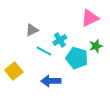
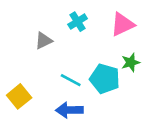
cyan cross: (60, 40) -> (78, 22), moved
cyan line: (44, 51) -> (71, 80), moved

